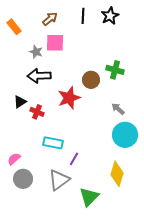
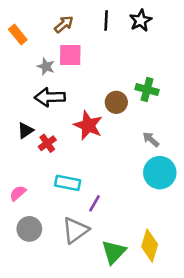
red star: (69, 98) -> (88, 125), turned -30
red cross: (37, 112) -> (47, 143), turned 32
pink semicircle: (14, 159) -> (18, 193), moved
yellow diamond: (117, 174) -> (150, 246), moved

